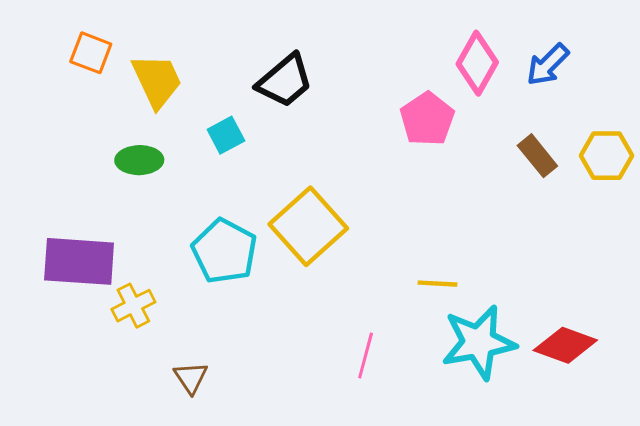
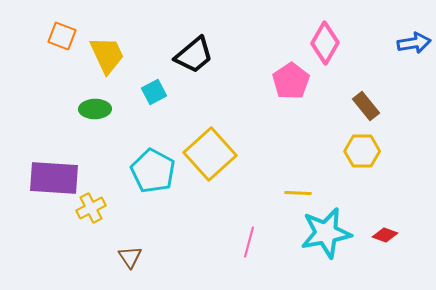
blue arrow: (548, 65) -> (414, 43), moved, turned -144
yellow hexagon: (606, 156) -> (362, 151), moved
red diamond: (565, 345) -> (385, 235), size x0.6

